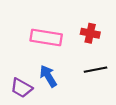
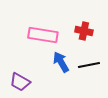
blue arrow: (48, 76) -> (61, 62), moved

